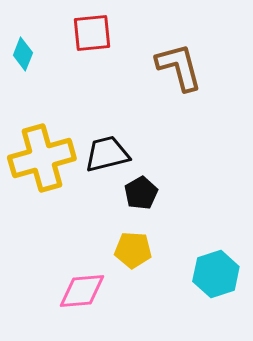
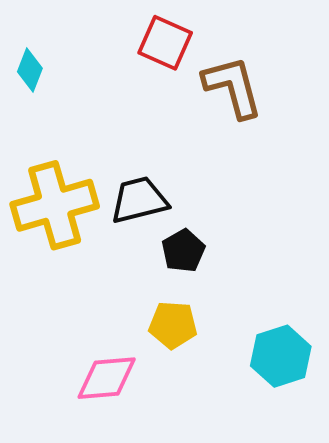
red square: (92, 33) -> (165, 43), moved, turned 30

